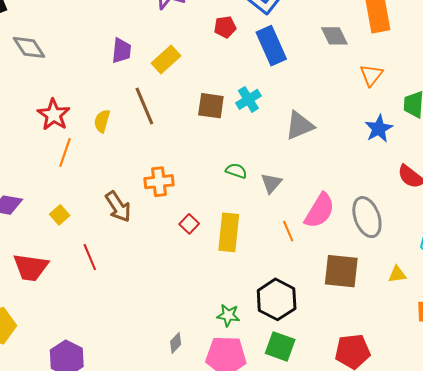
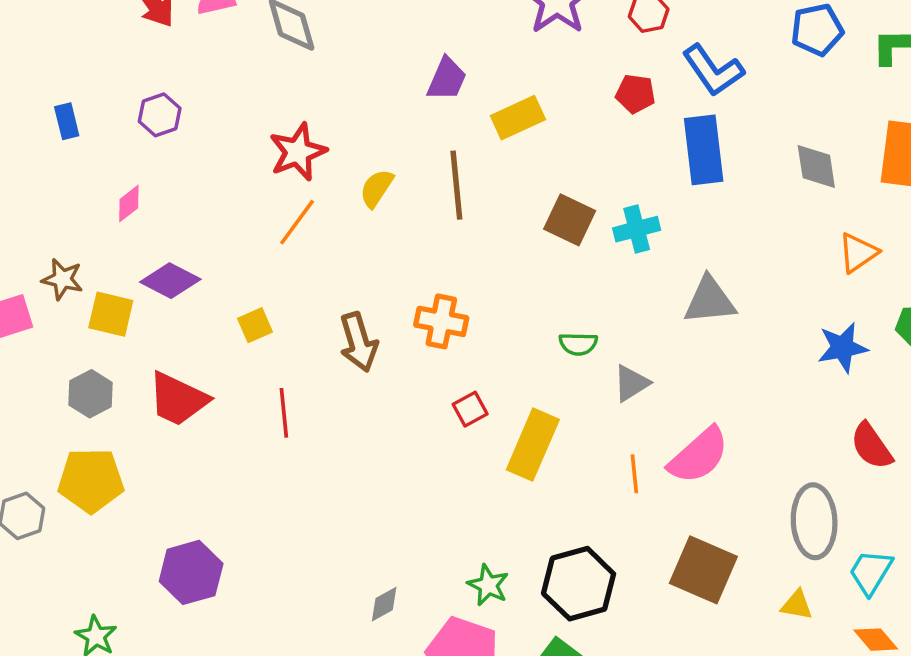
green semicircle: (236, 171) -> (578, 344), turned 145
gray ellipse: (367, 217) -> (814, 521), moved

